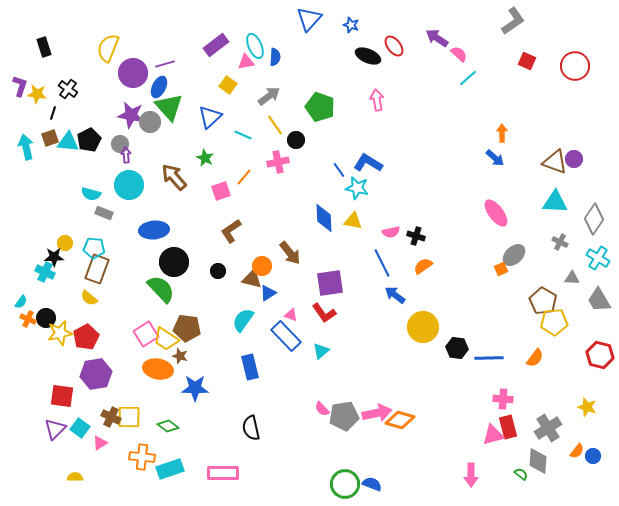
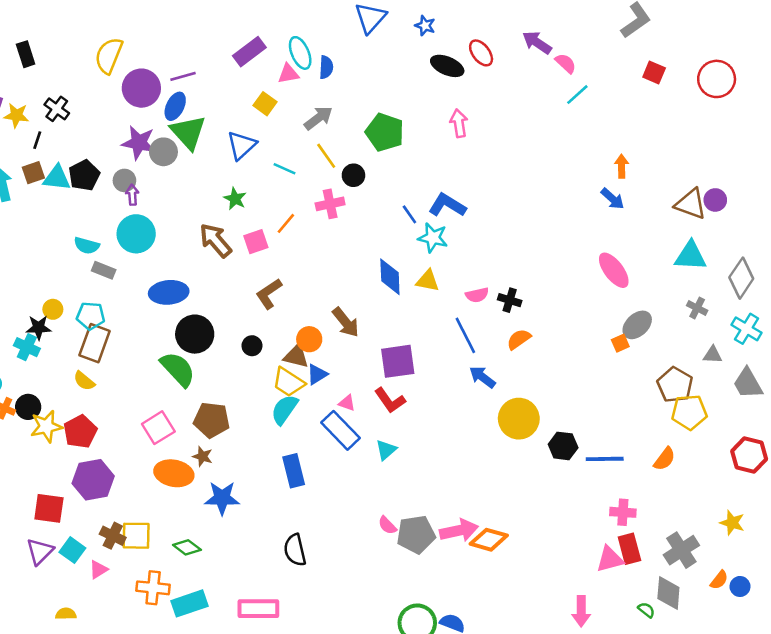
brown arrow: (174, 177) -> (216, 240), moved
yellow trapezoid: (166, 339) -> (288, 382), moved

